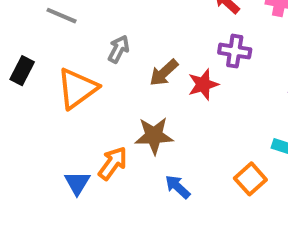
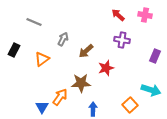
red star: (203, 84) -> (106, 68), moved
orange triangle: (77, 88) -> (42, 59), size x0.7
blue arrow: (178, 187) -> (93, 109), turned 48

